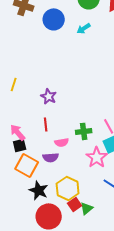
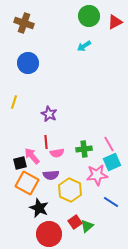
blue circle: (54, 19) -> (28, 63), moved
pink arrow: (18, 132) -> (32, 156), moved
pink semicircle: (62, 142) -> (57, 153), moved
pink star: (97, 157) -> (97, 175), turned 30
yellow hexagon: (68, 188) -> (70, 190), moved

